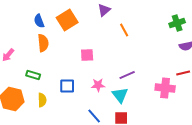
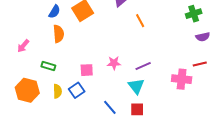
blue semicircle: (39, 21) -> (54, 12), turned -128
pink square: (87, 55) -> (87, 70), moved
pink star: (98, 85) -> (114, 63), moved
blue square: (67, 86) -> (77, 90), moved, turned -35

